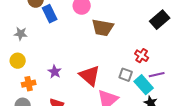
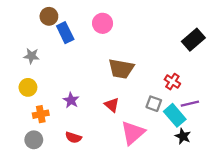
brown trapezoid: (103, 28) -> (121, 69), moved
red triangle: (90, 76) -> (112, 105), size x0.6

